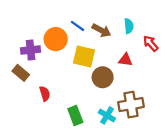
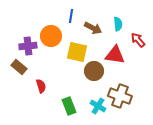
blue line: (77, 26) -> (71, 16), moved, turned 64
red triangle: (126, 60) -> (115, 55), size x1.5
brown cross: (131, 105) -> (120, 96), turned 30

